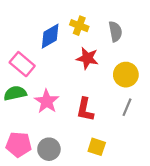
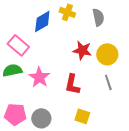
red star: (87, 58) -> (82, 50), moved
gray line: (127, 107) -> (108, 82), turned -42

